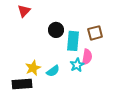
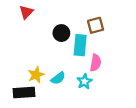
brown square: (95, 33) -> (96, 25), moved
cyan star: (77, 65) -> (85, 81), moved

